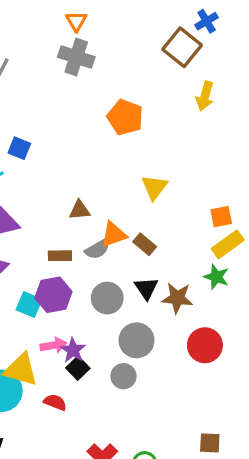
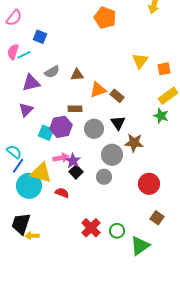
yellow triangle: (154, 187) -> (140, 61), moved
orange square: (221, 217) -> (164, 69), moved
gray semicircle: (97, 249) -> (52, 72), moved
brown rectangle: (60, 256) -> (75, 109), moved
brown star: (177, 298) -> (134, 143), moved
red circle: (205, 345) -> (149, 184), moved
brown square: (210, 443) -> (157, 218), turned 32

